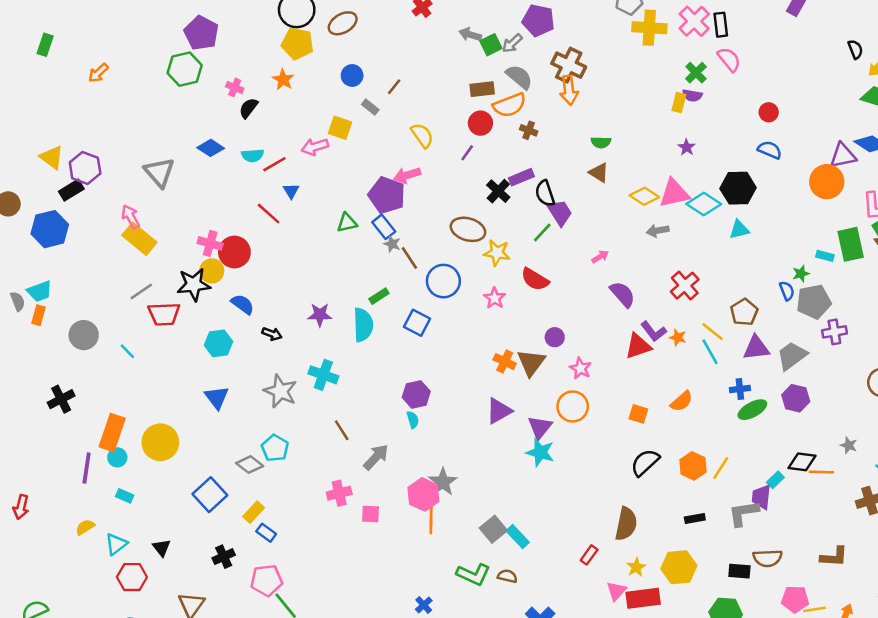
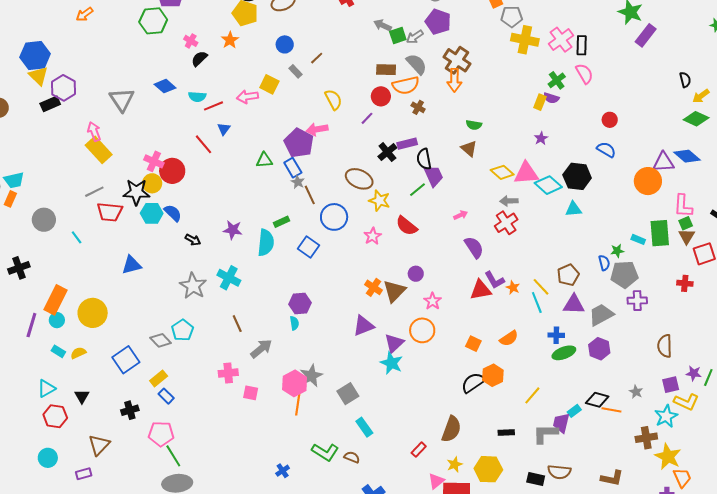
blue hexagon: (50, 229) -> (35, 55), moved
red cross: (685, 286) -> (506, 223), moved
cyan hexagon: (219, 343) -> (152, 213), moved
blue triangle: (217, 397) -> (132, 265), moved, turned 45
orange hexagon: (693, 466) -> (493, 375), moved
yellow semicircle: (85, 527) -> (78, 353), moved
gray square: (493, 529) -> (348, 394), moved

